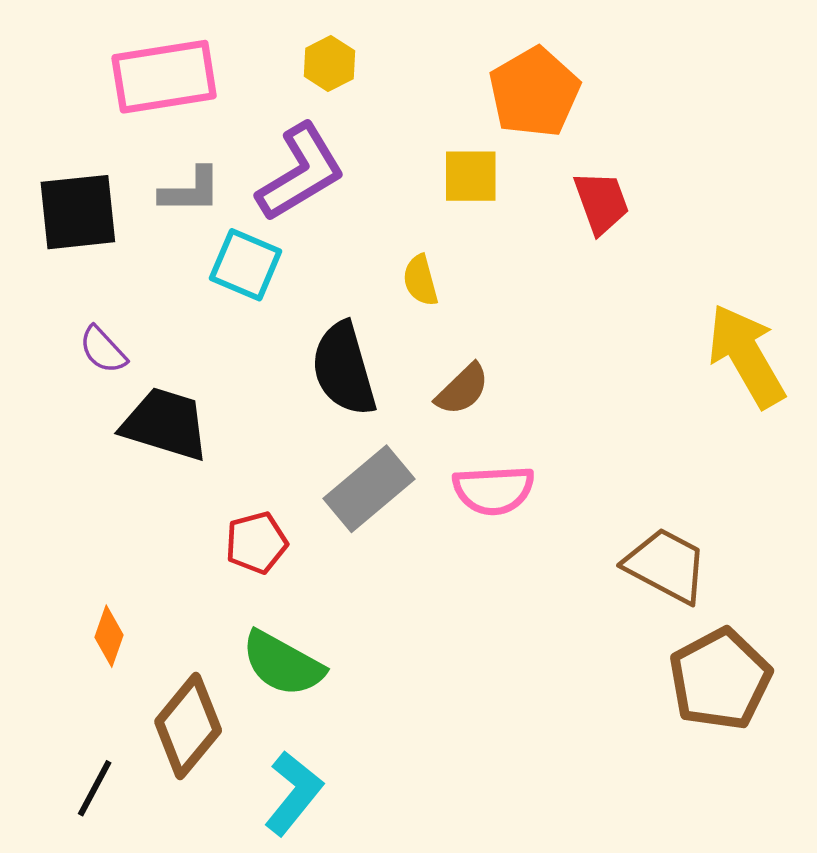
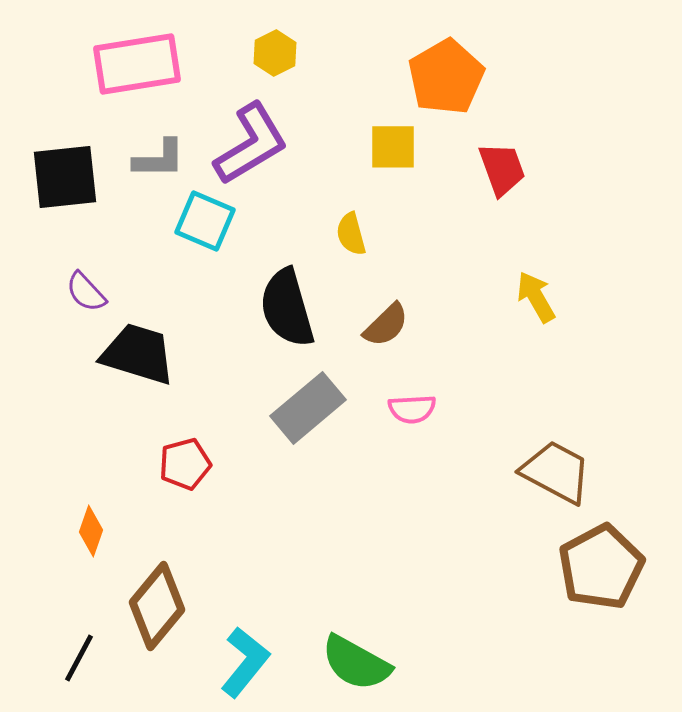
yellow arrow: (746, 356) -> (536, 297), moved, size x0.6
pink semicircle: (494, 490) -> (412, 409), size x0.7
red pentagon: (256, 543) -> (185, 464), moved
green semicircle: (283, 664) -> (356, 663), moved

